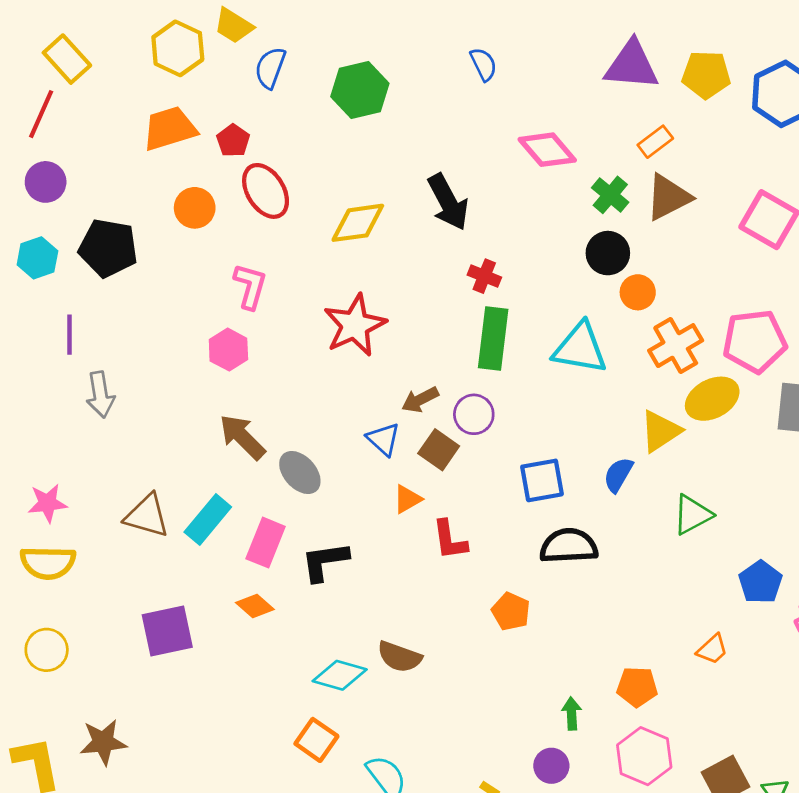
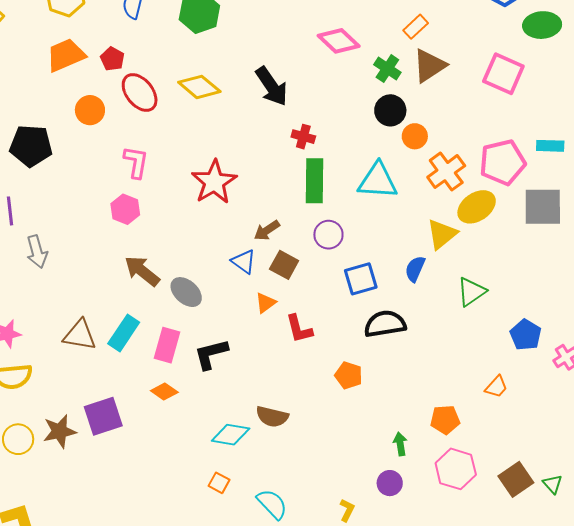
yellow diamond: (358, 223) -> (199, 87), moved, turned 54
purple circle: (474, 414) -> (328, 235), moved
orange square: (316, 740) -> (219, 483), size x0.7
brown star: (103, 742) -> (60, 431), moved

